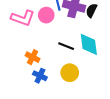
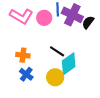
cyan diamond: (89, 44) -> (69, 64), moved, turned 50
orange cross: (33, 57) -> (23, 55), turned -32

